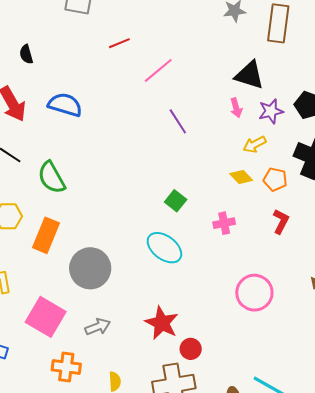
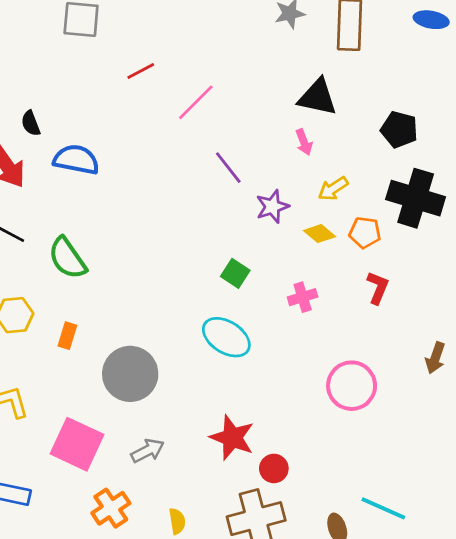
black semicircle: (26, 54) -> (31, 123), moved
purple star: (271, 111) -> (272, 207), moved
orange rectangle: (46, 235) -> (67, 336), size x0.6
orange cross: (66, 367) -> (111, 508), turned -36

